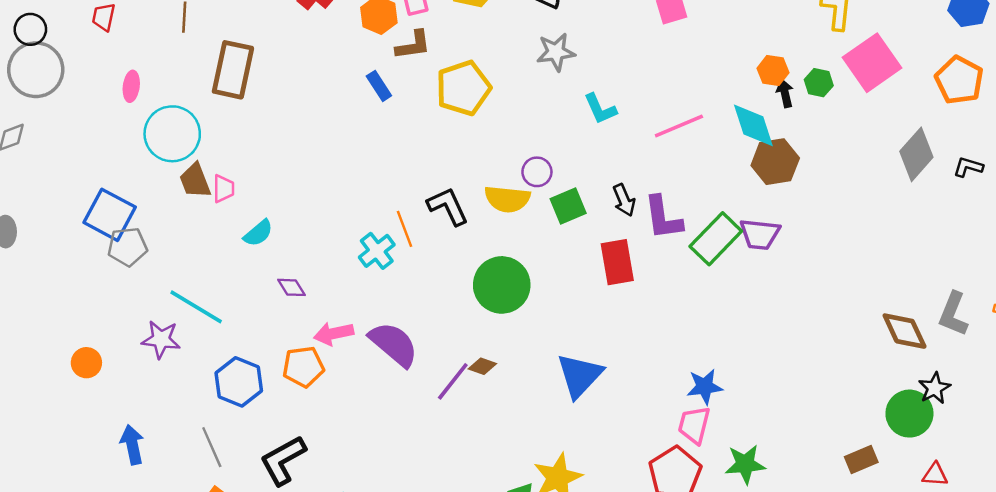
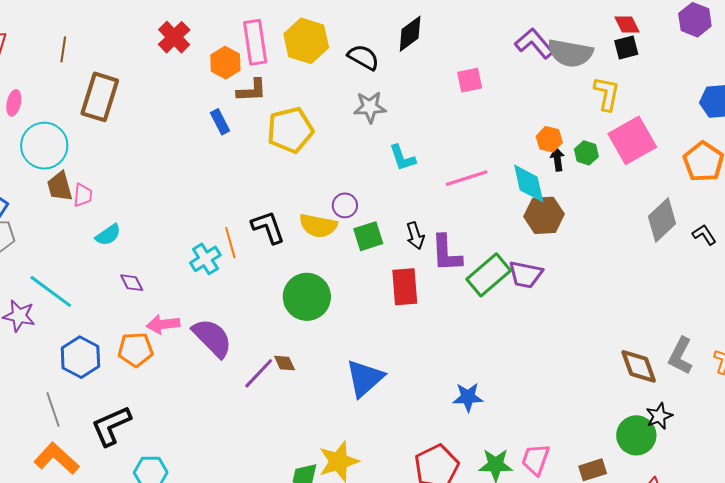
black L-shape: (968, 167) -> (704, 235), turned 35
brown diamond: (482, 366) -> (285, 363), turned 40
pink trapezoid: (694, 425) -> (536, 459), moved

